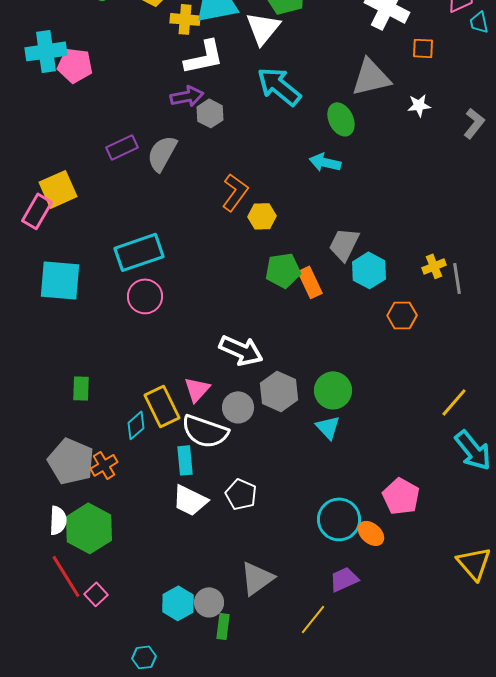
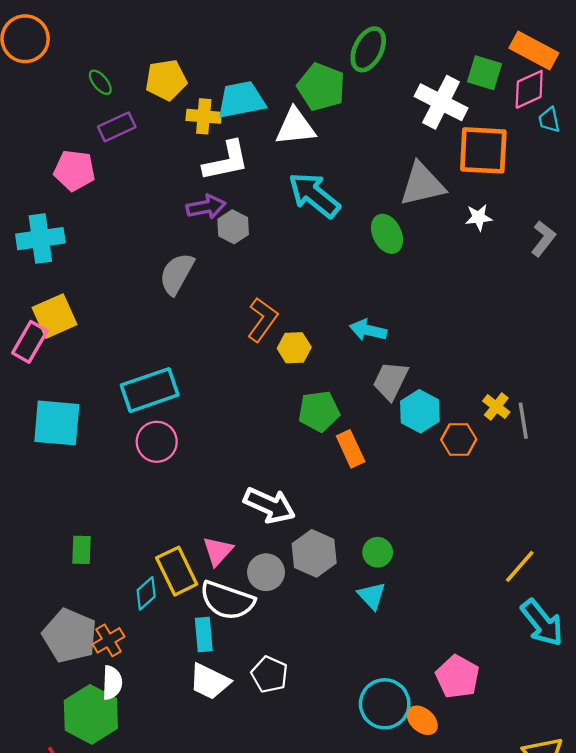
white triangle: (263, 28) -> (295, 127), turned 45
orange square: (423, 48) -> (483, 150), size x2.0
cyan cross: (46, 51) -> (40, 239), moved
purple rectangle: (122, 147) -> (117, 127), moved
cyan arrow: (325, 162) -> (368, 330), moved
yellow cross: (434, 266) -> (496, 407), turned -30
orange rectangle: (310, 282) -> (351, 449), moved
orange hexagon: (402, 315) -> (459, 439), moved
green circle: (333, 390) -> (378, 552), size x0.7
white semicircle: (58, 520) -> (112, 683), moved

